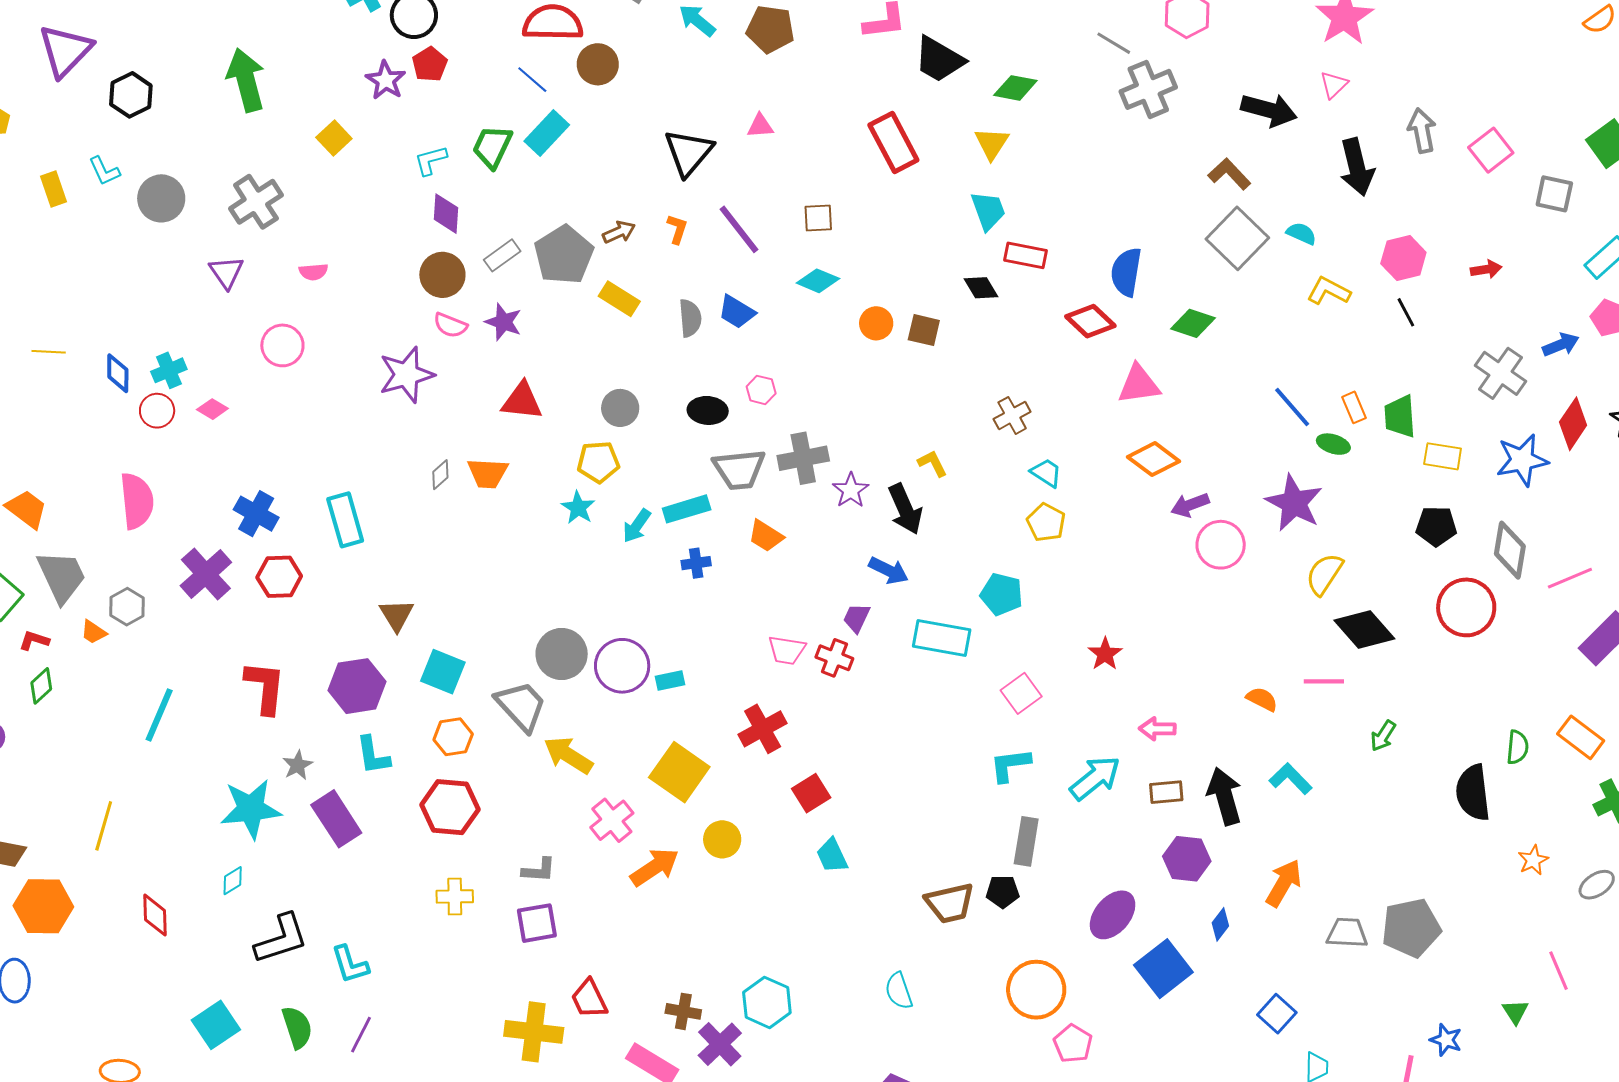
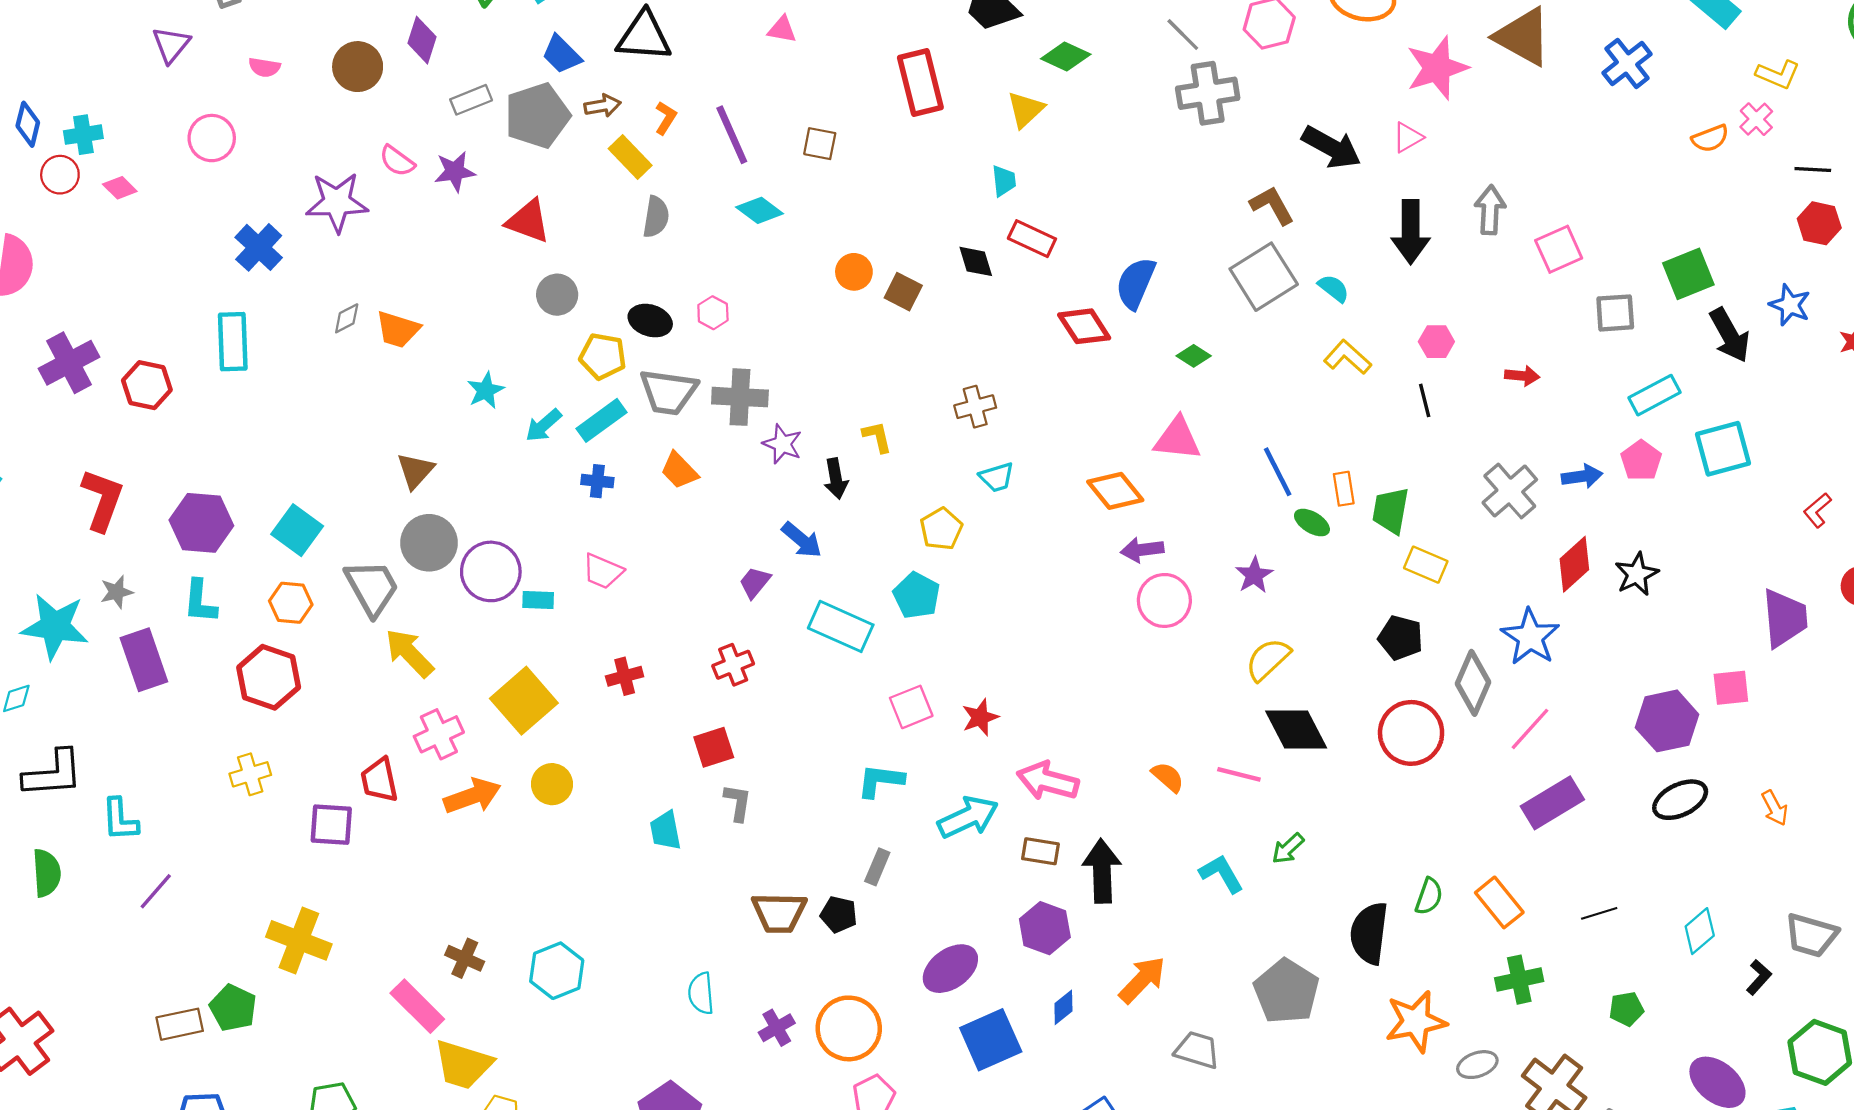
black triangle: (688, 152) -> (644, 36), moved, turned 40
gray square: (1554, 194) -> (1615, 313), turned -30
cyan trapezoid: (988, 211) -> (1004, 181), size x0.7
pink hexagon: (1403, 258) -> (1436, 342), size x0.7
brown circle: (442, 275) -> (358, 67), moved
cyan diamond: (818, 281) -> (760, 210), moved
yellow rectangle: (619, 299) -> (630, 157), moved
blue trapezoid: (737, 312) -> (562, 54), moved
purple star: (503, 322) -> (455, 172), turned 30
green diamond: (1193, 323) -> (1194, 356), size x0.7
pink triangle: (1139, 384) -> (1177, 439), moved
red triangle: (522, 401) -> (528, 221), moved
blue star: (1522, 460) -> (1530, 637), moved, turned 30
yellow pentagon: (598, 462) -> (603, 356), moved
cyan trapezoid: (1046, 473) -> (997, 477), turned 116
purple star: (851, 490) -> (782, 444), turned -30
purple star: (1294, 503) -> (1254, 575), size x0.6
cyan rectangle: (687, 509) -> (602, 420), turned -33
black arrow: (905, 509) -> (836, 479), size x0.7
blue cross: (256, 514) -> (259, 247), moved
yellow pentagon: (1046, 522) -> (941, 529), moved
pink line: (1570, 578) -> (1530, 729), turned -39
brown triangle: (397, 615) -> (415, 471), moved
pink trapezoid: (787, 650) -> (603, 571), moved
red star: (1105, 654) -> (980, 717), moved
red cross: (834, 658) -> (733, 665), moved, turned 33
red cross: (763, 729) -> (625, 676), size x0.7
pink arrow: (1157, 729) -> (1048, 781), size x1.5
cyan L-shape: (1291, 779) -> (1221, 874), moved
red square: (811, 793) -> (714, 747), moved
gray rectangle: (1026, 841) -> (877, 867), size x0.7
orange star: (1533, 860) -> (1416, 1022), size x1.8
gray L-shape: (539, 870) -> (738, 803), moved, turned -99
yellow cross: (455, 896) -> (250, 774), turned -30
gray pentagon: (1411, 928) -> (1286, 991), moved, turned 30
red trapezoid: (589, 999) -> (379, 780), moved
purple line: (361, 1035) -> (156, 891), moved
purple cross: (720, 1044) -> (777, 1028), moved, size x0.7

